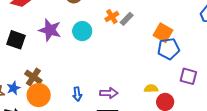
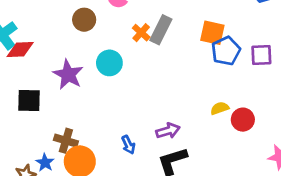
gray rectangle: (127, 19) -> (161, 30), size x1.5
purple star: (50, 30) -> (68, 74), turned 30
purple square: (188, 76) -> (261, 55), moved

